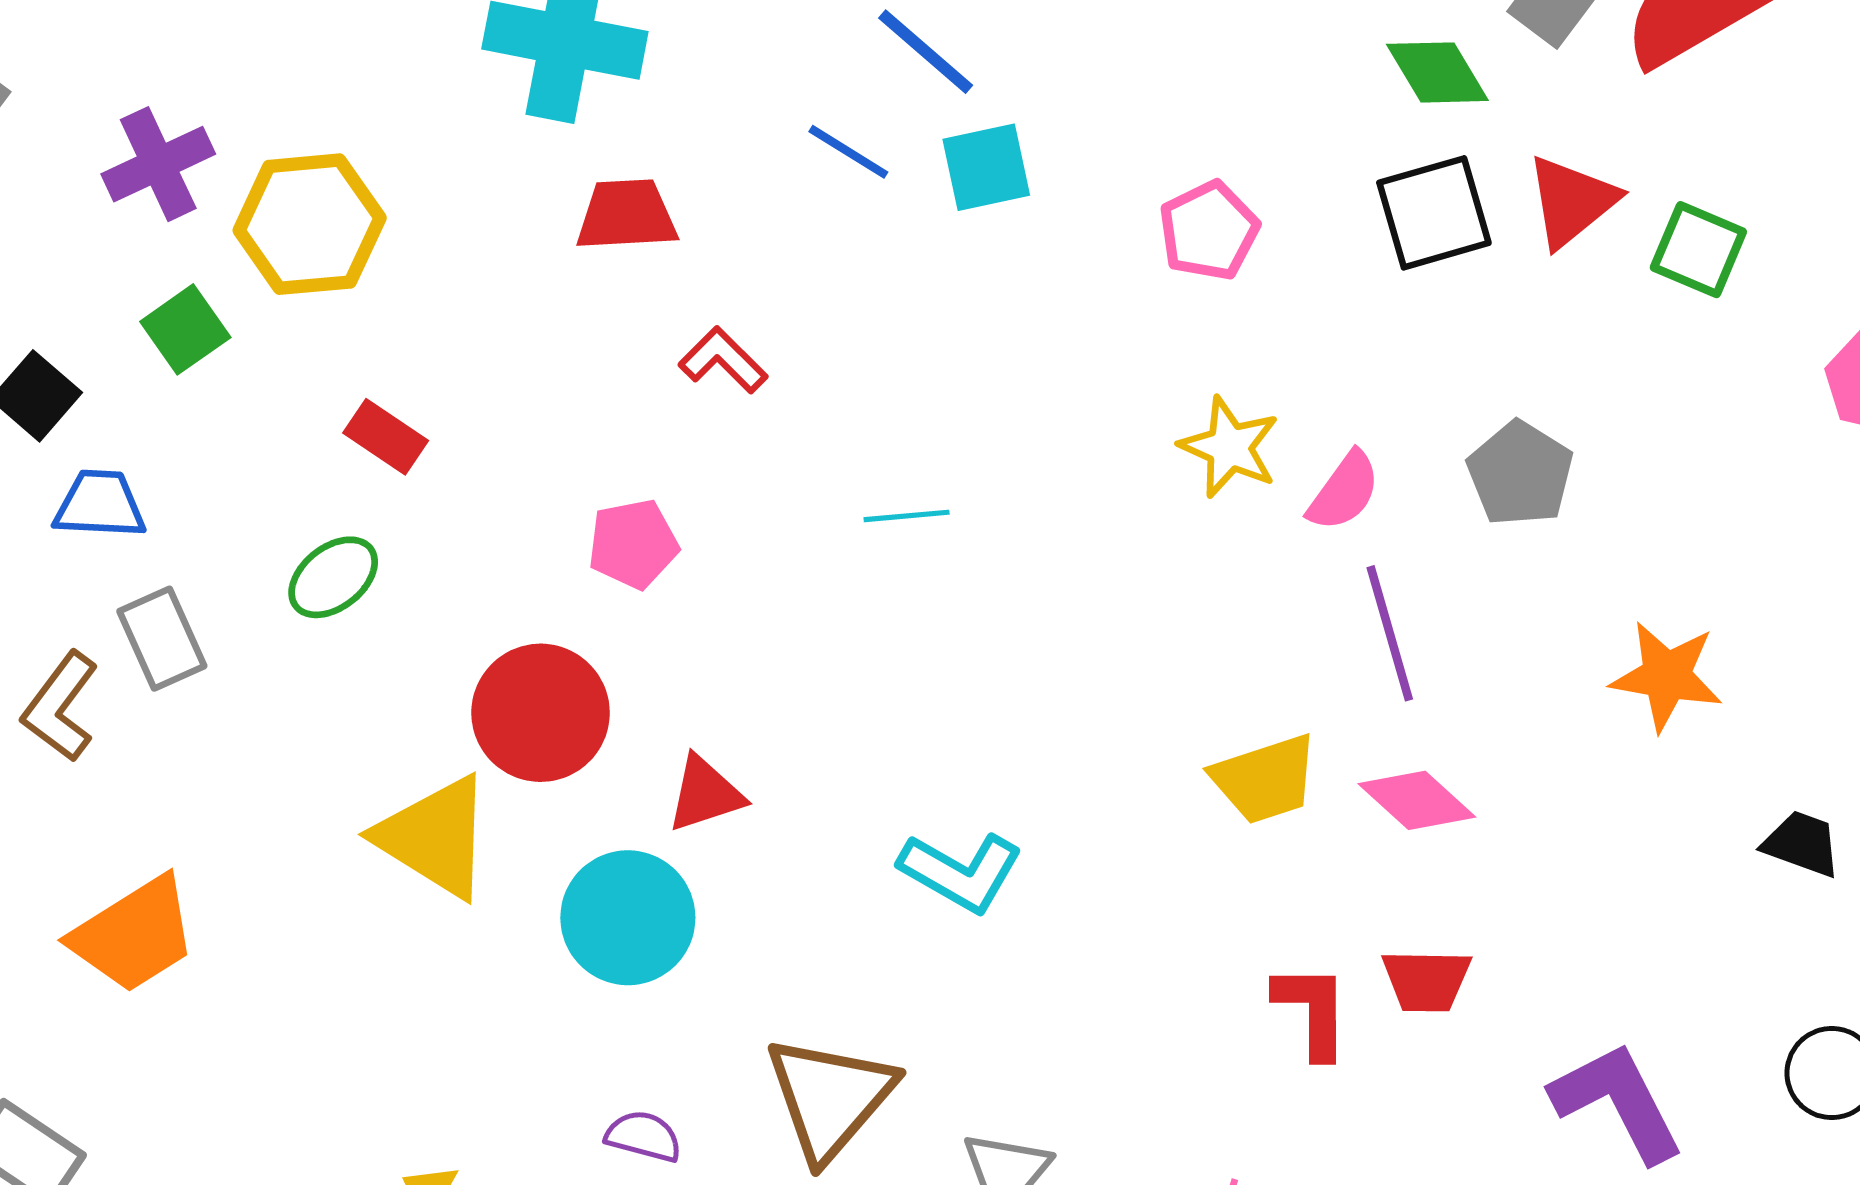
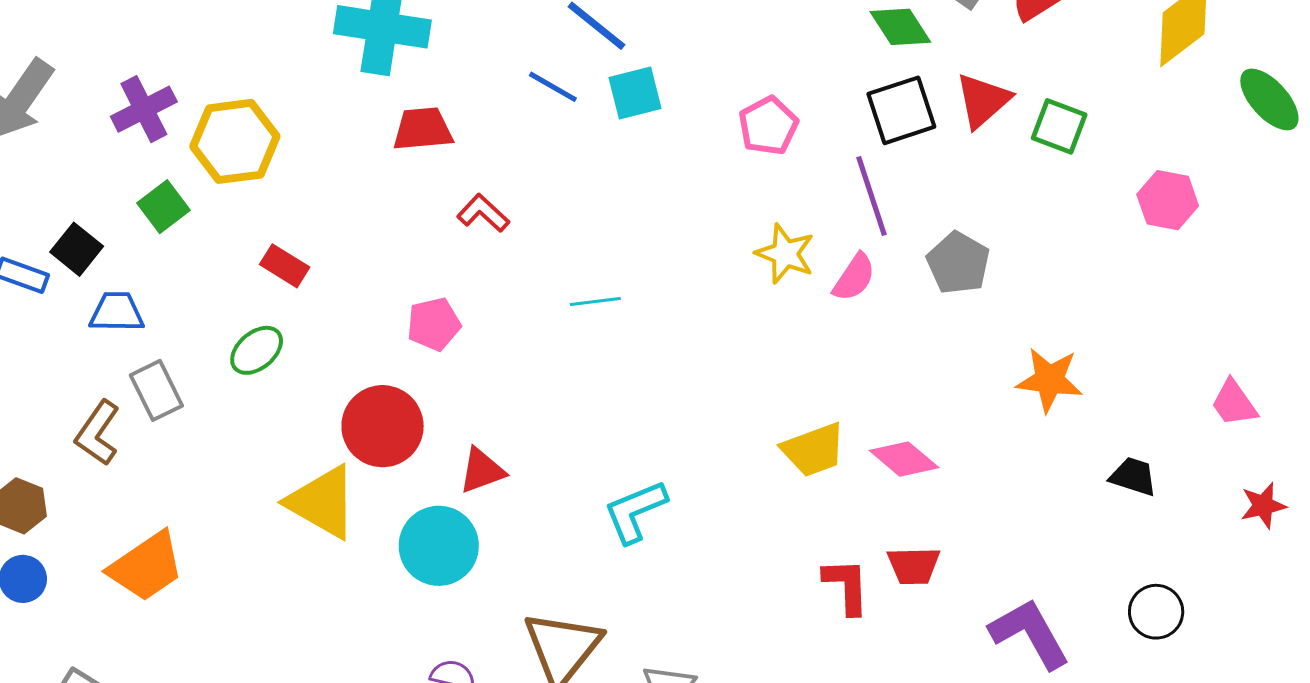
purple line: (1390, 633) -> (872, 196), moved
cyan L-shape: (961, 872) -> (635, 511), turned 130

